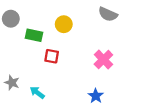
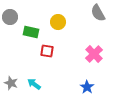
gray semicircle: (108, 14) -> (98, 13), turned 36
gray star: (12, 83) -> (11, 83), moved

